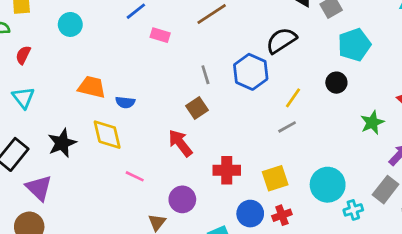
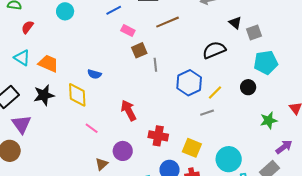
blue hexagon: (251, 72) -> (189, 83), moved
orange trapezoid: (92, 87) -> (48, 63), moved
cyan triangle: (23, 98) -> (22, 58), turned -30
brown square: (197, 108) -> (139, 50), moved
yellow square: (275, 178) -> (192, 148), turned 30

